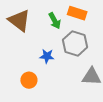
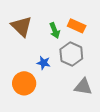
orange circle: (29, 80) -> (24, 83), size x1.5

